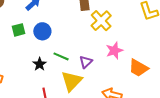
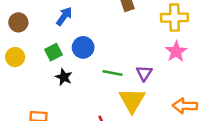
yellow cross: (101, 21) -> (174, 18), moved, turned -35
black star: (40, 64) -> (64, 77), moved

